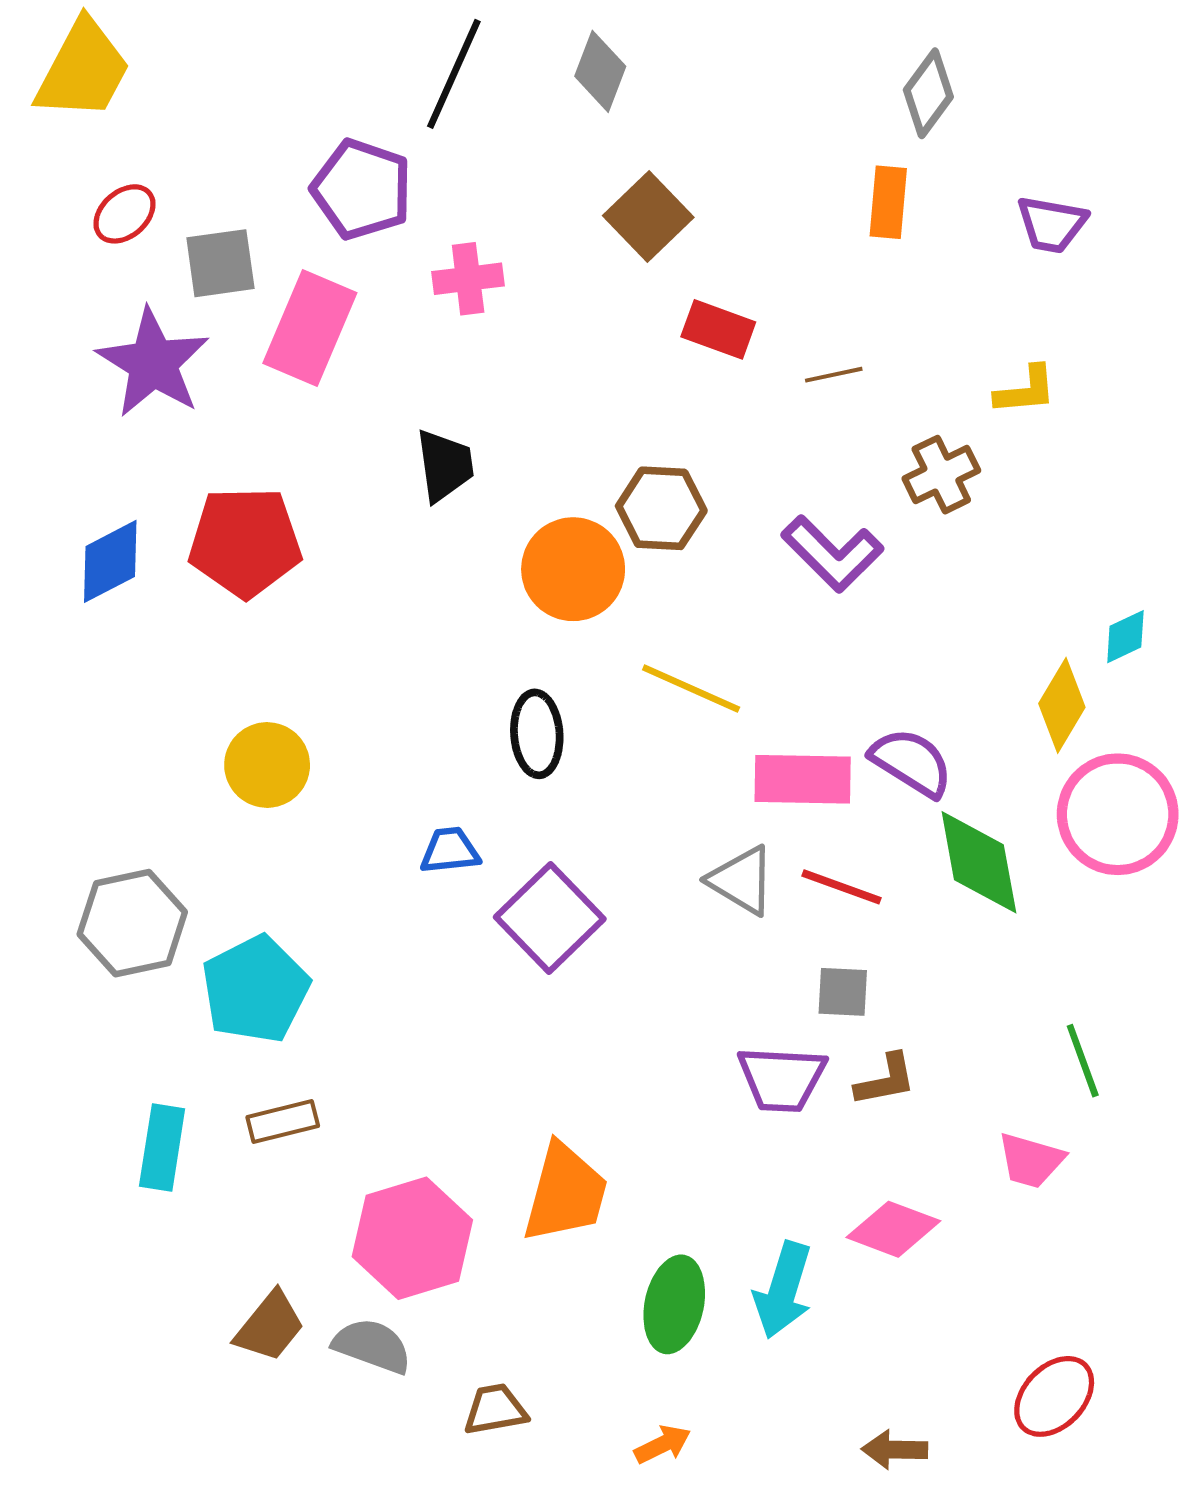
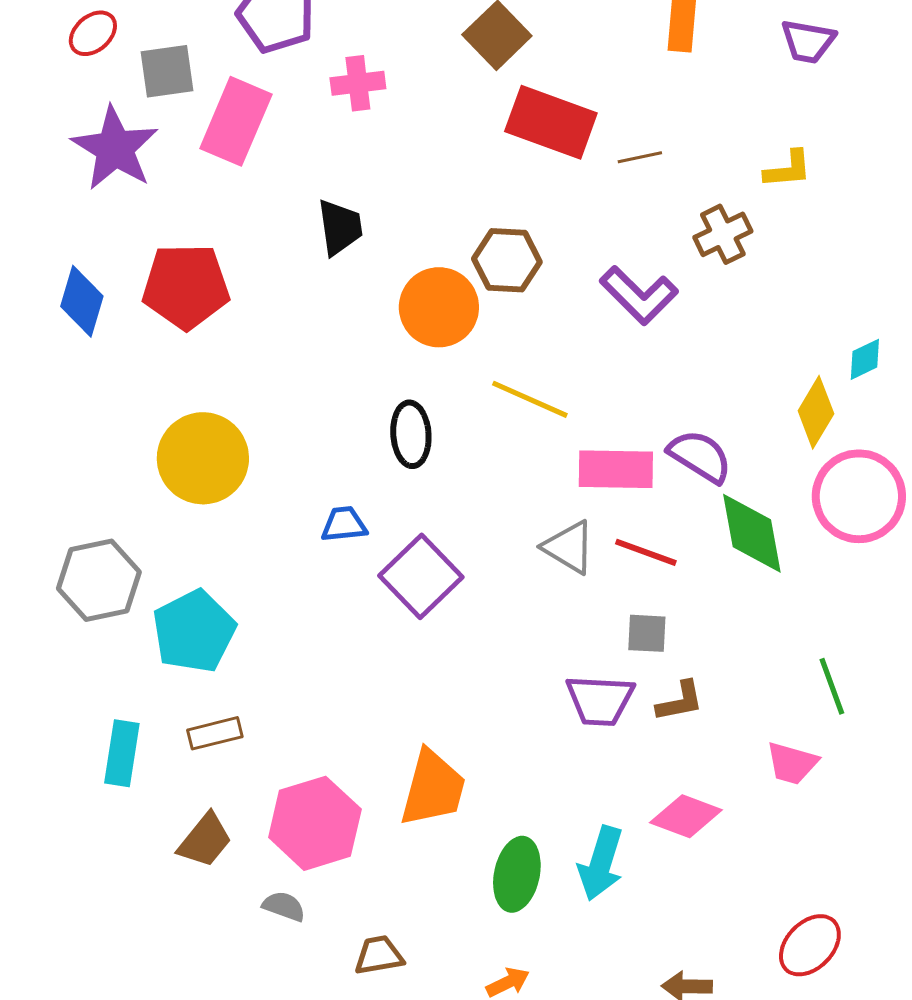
red rectangle: (718, 329) -> (551, 122), size x1.6
blue diamond: (110, 561) -> (82, 301), turned -46
yellow circle: (267, 765) -> (203, 458), size x1.4
brown trapezoid: (270, 1326) -> (205, 840), moved
gray semicircle: (372, 1346) -> (284, 906), size x0.7

